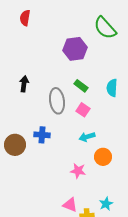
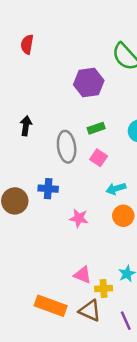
green rectangle: (81, 86) -> (96, 128), turned -56
cyan arrow: (87, 137) -> (116, 189), moved
pink star: (78, 171) -> (79, 218), moved

